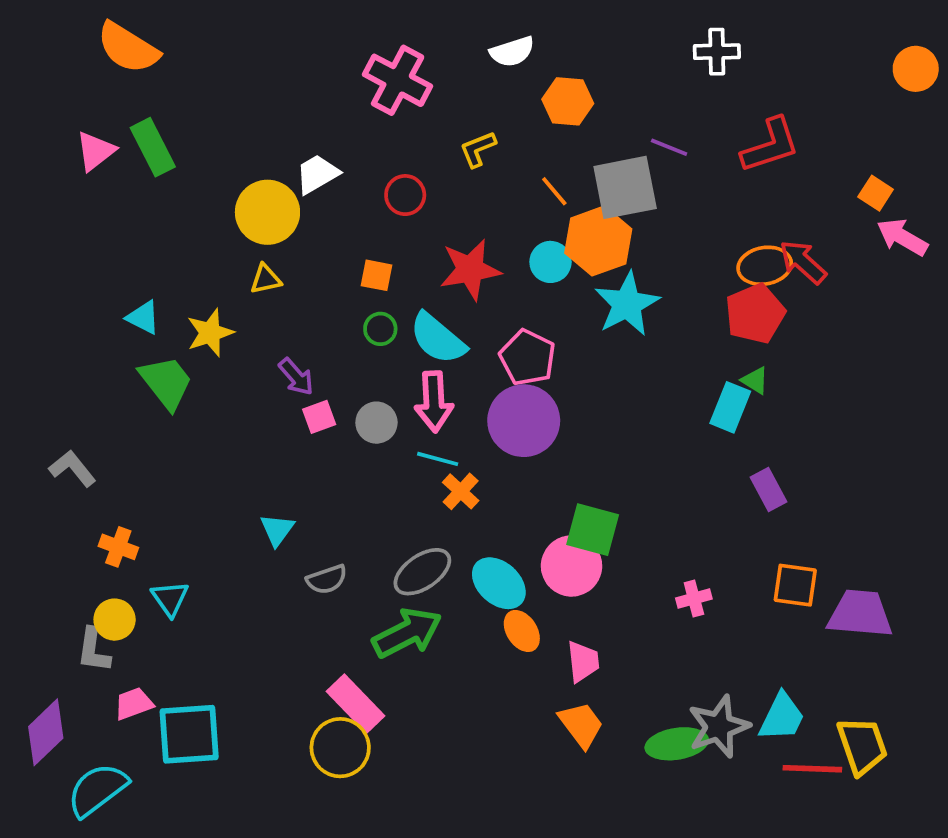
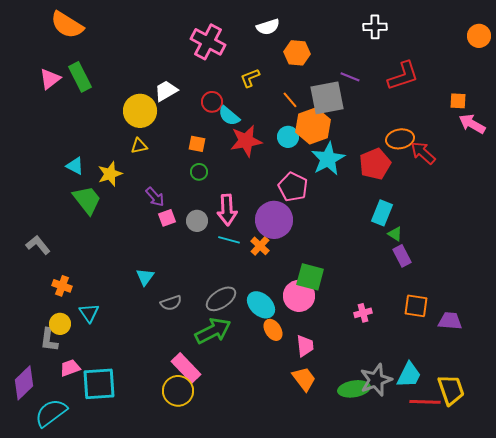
orange square: (876, 193) -> (458, 101), turned -30
red arrow: (803, 262) -> (423, 153), moved
red pentagon: (755, 314) -> (375, 164), moved
cyan semicircle: (438, 338) -> (229, 116), moved, size x0.7
pink pentagon: (528, 358) -> (293, 187), moved
green triangle: (755, 381) -> (395, 234), moved
orange cross: (461, 491) -> (260, 246), moved
purple trapezoid: (860, 614) -> (450, 321), size x0.7

